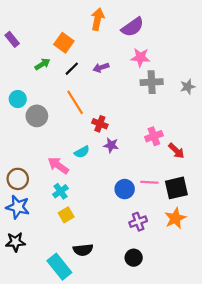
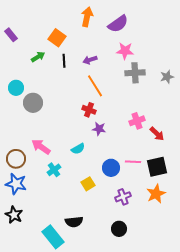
black line: (72, 69) -> (64, 61), turned -48
orange line: (75, 102) -> (95, 86), moved
cyan semicircle: (82, 152) -> (78, 149), moved
pink arrow: (58, 165) -> (41, 147), moved
yellow square: (66, 215) -> (88, 184), moved
black star: (15, 242) -> (14, 215), turned 30

